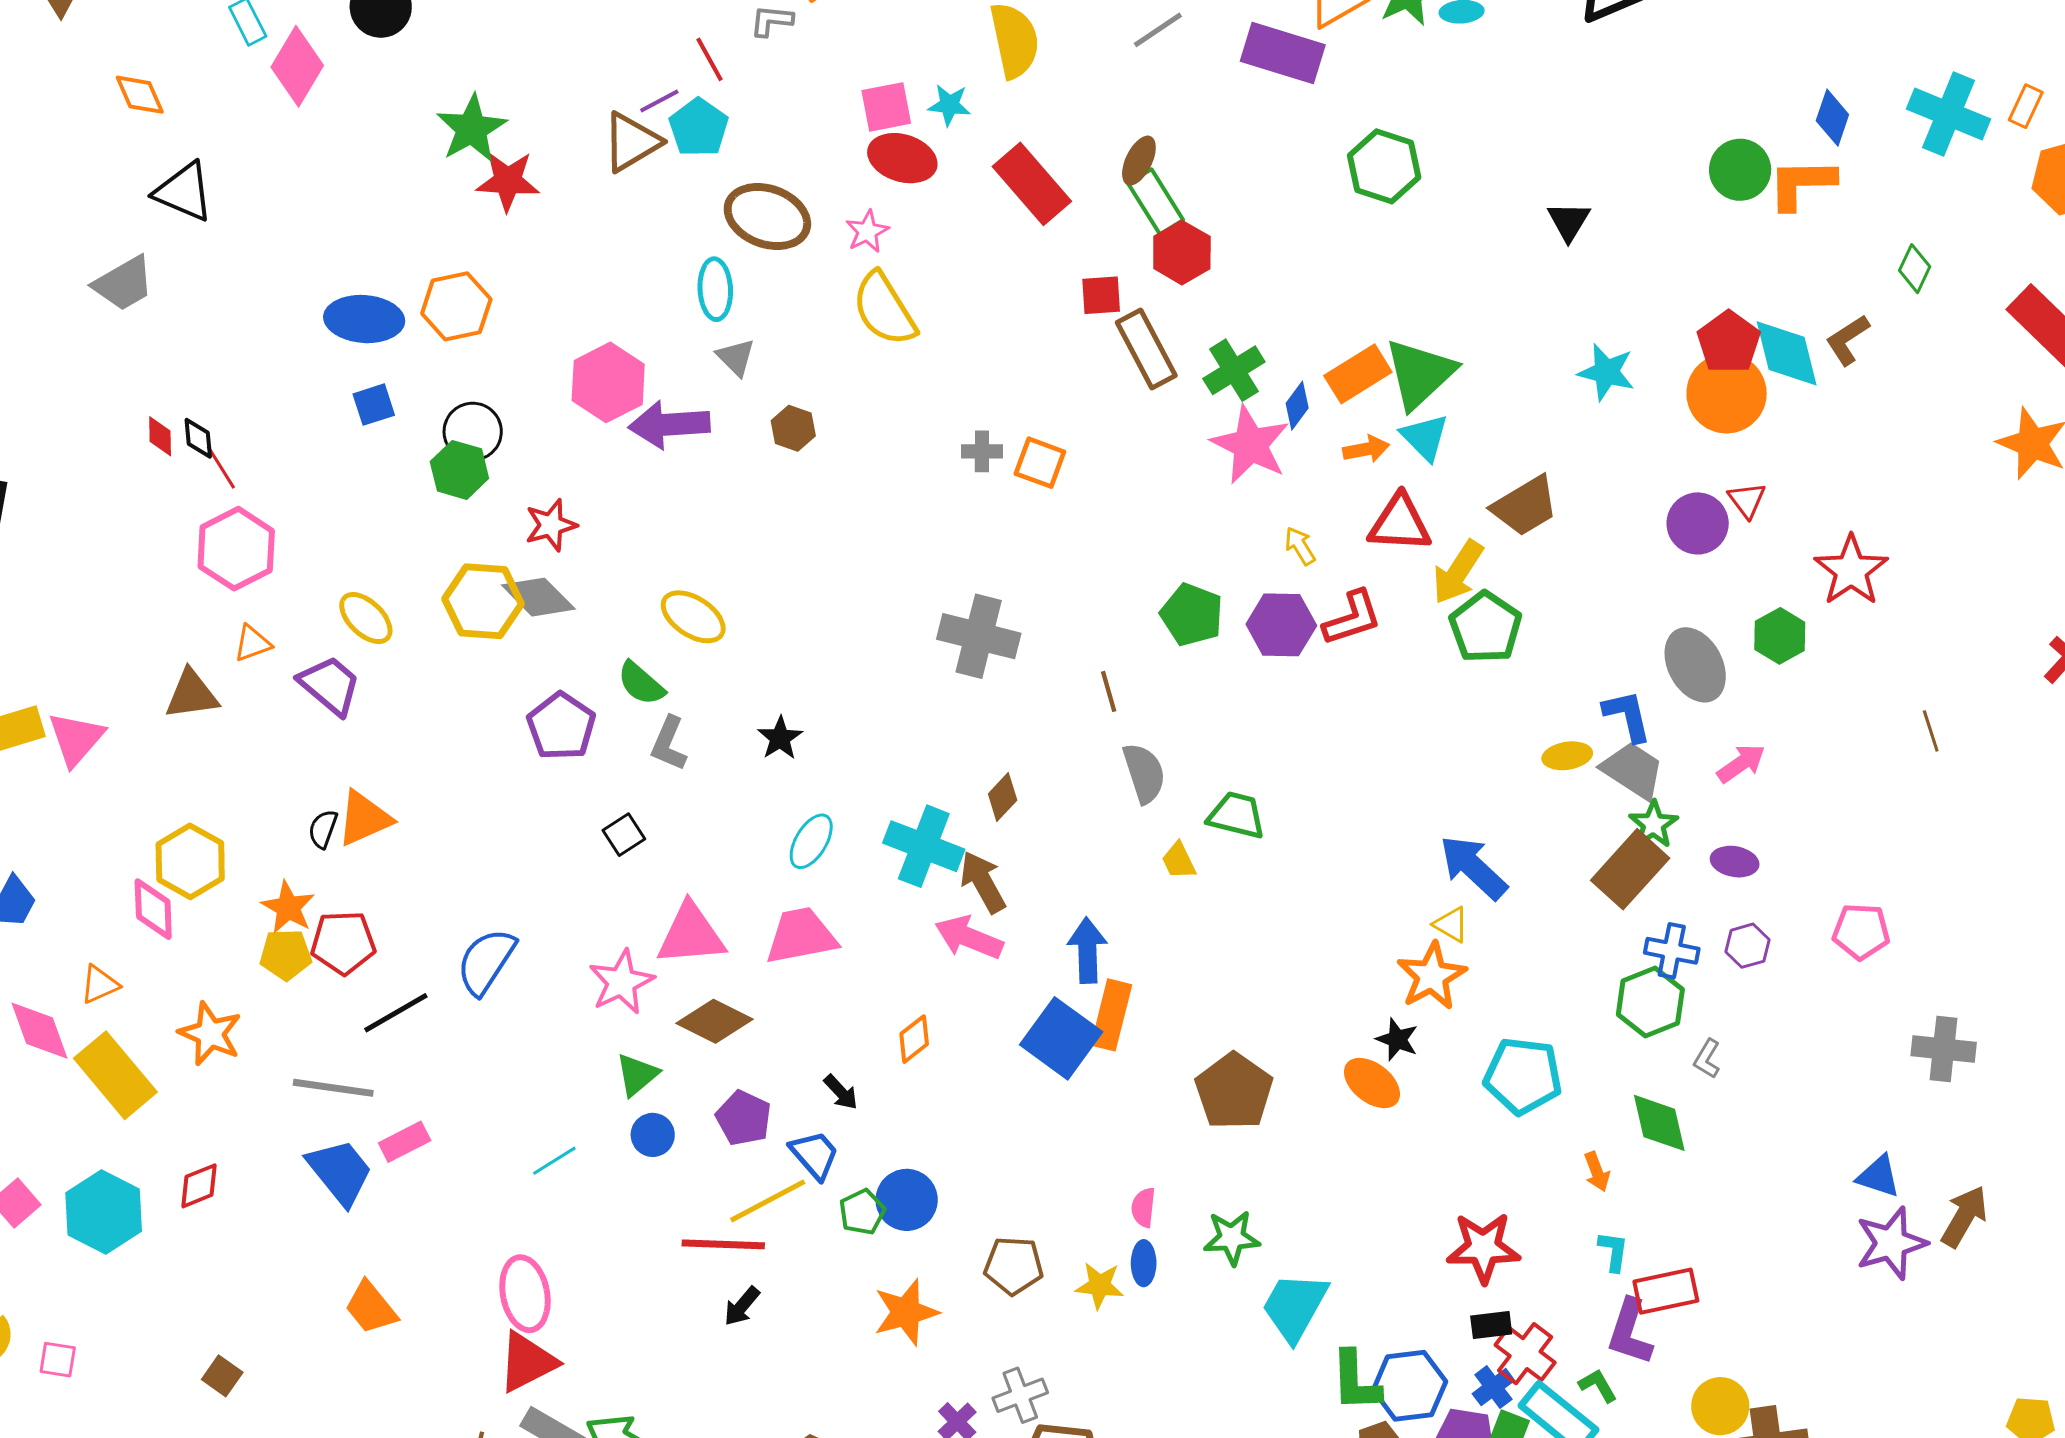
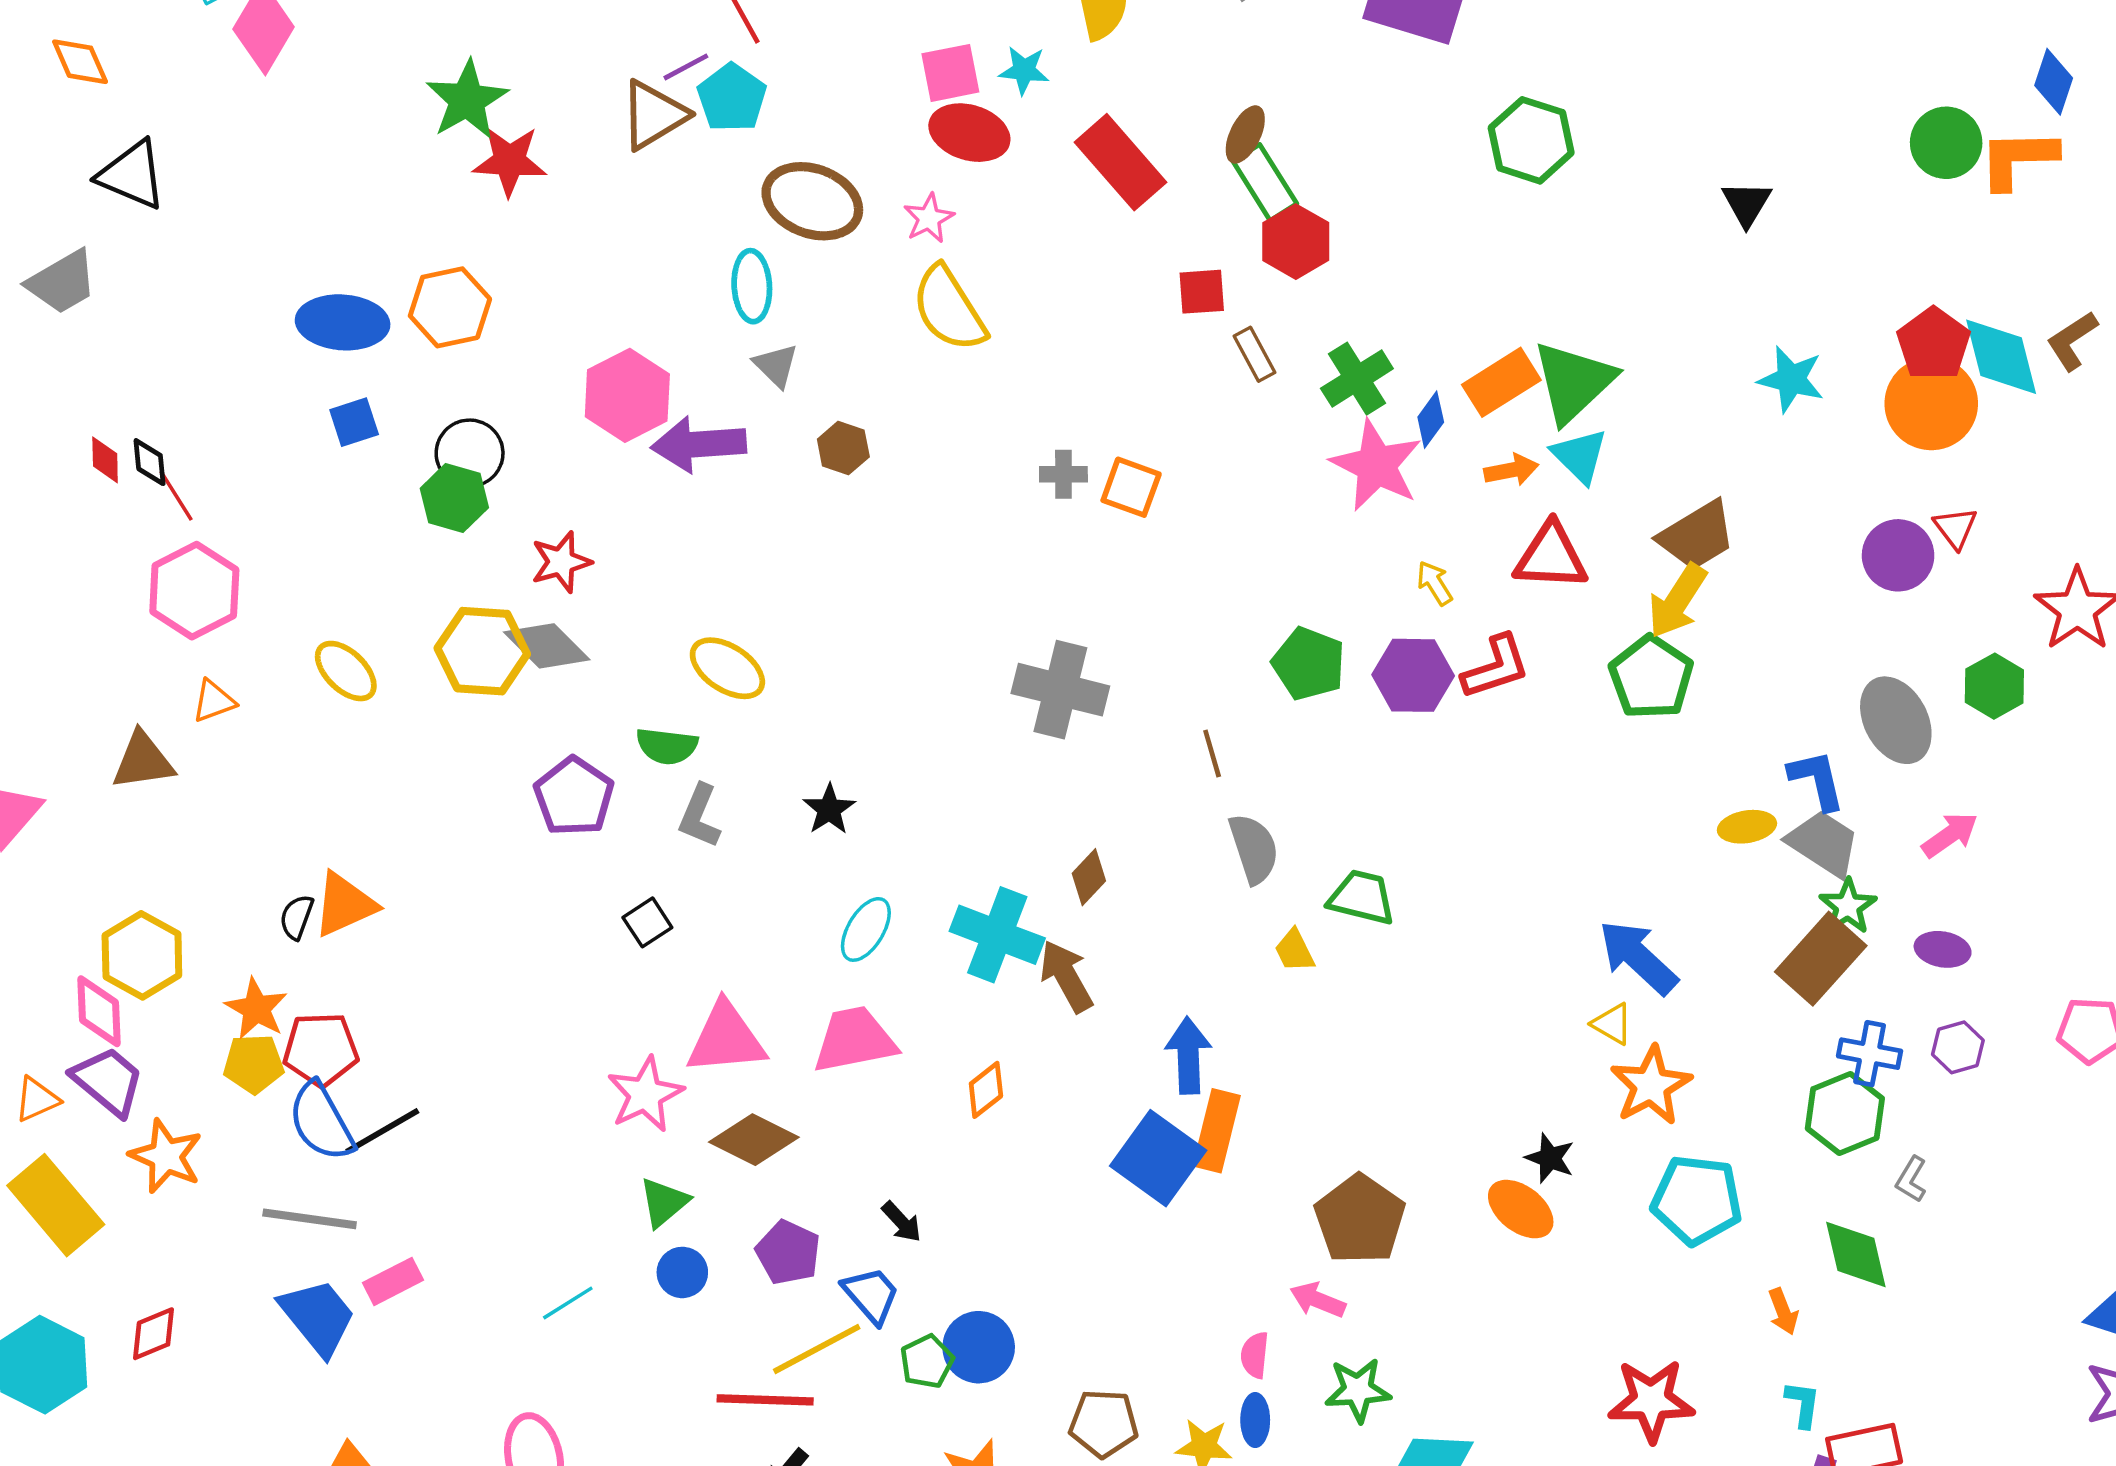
brown rectangle: (1146, 349) -> (1255, 354), size x0.6
yellow arrow: (1458, 572) -> (1677, 601), moved
green semicircle: (641, 683) -> (667, 746), turned -34
purple trapezoid: (330, 685) -> (108, 1081), moved
pink arrow: (969, 937) -> (1318, 1300), moved, size x0.7
blue semicircle: (486, 961) -> (321, 1122), moved, turned -62
orange star: (1432, 976) -> (1651, 1085), moved
orange diamond: (914, 1039) -> (986, 1090), moved

